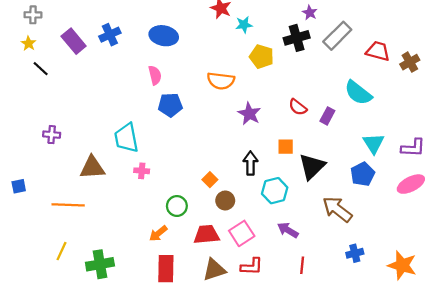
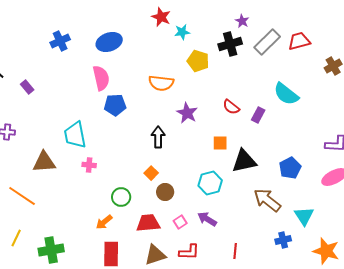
blue ellipse: (164, 36) -> (109, 42), turned -30
purple rectangle: (74, 41) -> (27, 87), moved, size x0.6
red trapezoid: (378, 51) -> (299, 41), moved, turned -30
pink semicircle: (155, 75) -> (101, 78), size x1.4
cyan triangle: (374, 143) -> (304, 216), moved
black arrow: (250, 163) -> (158, 137), moved
black triangle: (312, 166) -> (244, 161), turned 32
orange line: (68, 205) -> (22, 196), turned 32
purple arrow: (288, 230) -> (207, 219), moved
pink square: (242, 233) -> (180, 222), size x0.6

